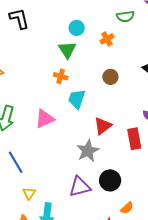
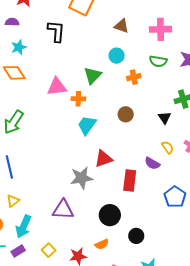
cyan circle: (77, 28) -> (117, 56), moved
orange cross: (61, 76) -> (78, 99), turned -32
pink triangle: (45, 119) -> (57, 87), moved
black circle: (110, 180) -> (110, 215), moved

